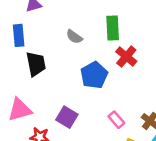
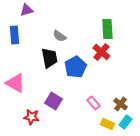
green rectangle: (113, 28) -> (107, 29), moved
black trapezoid: (36, 64) -> (49, 58), moved
pink triangle: (20, 110) -> (15, 83), moved, turned 45

